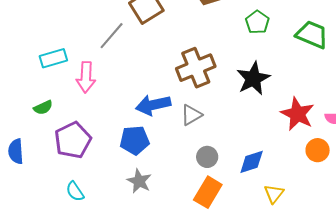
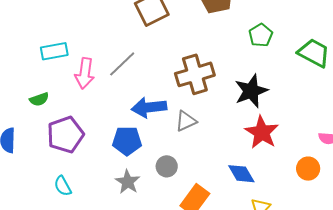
gray line: (112, 36) -> (122, 64), moved
red star: (297, 114) -> (262, 132), moved
gray circle: (207, 157) -> (167, 166), moved
blue diamond: (252, 162) -> (241, 174), turned 72

